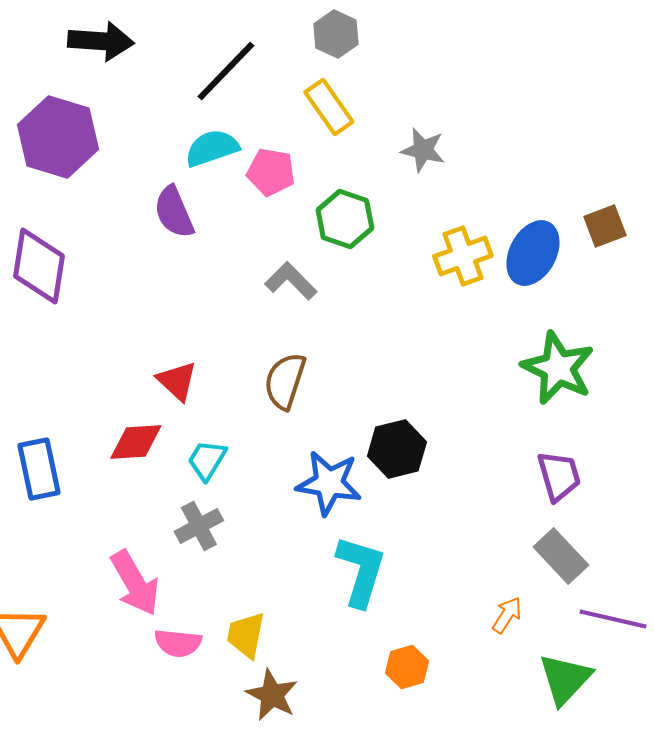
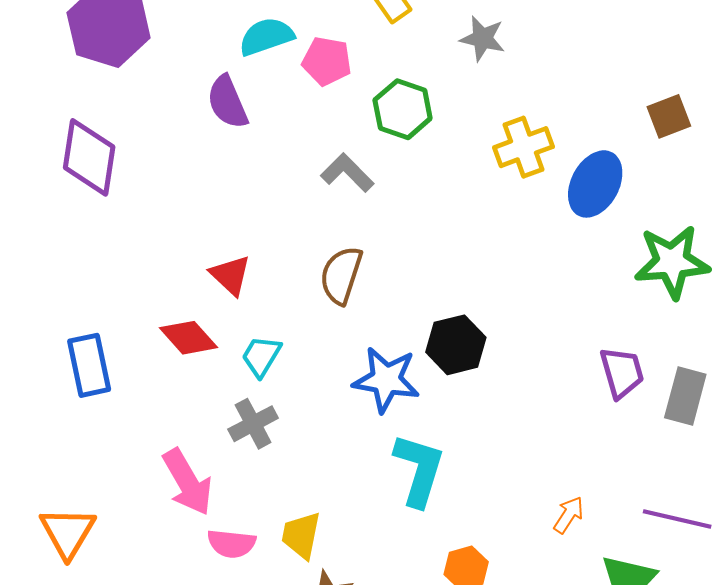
blue ellipse: (533, 253) -> (595, 184), moved
green star: (558, 368) -> (672, 262), moved, turned -30
red diamond: (136, 442) -> (188, 338), turned 52
gray rectangle: (561, 556) -> (685, 396), moved, turned 58

